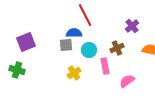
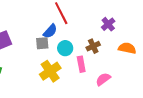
blue semicircle: (74, 33) -> (50, 31), turned 133
yellow cross: (74, 73) -> (50, 71), size x1.5

